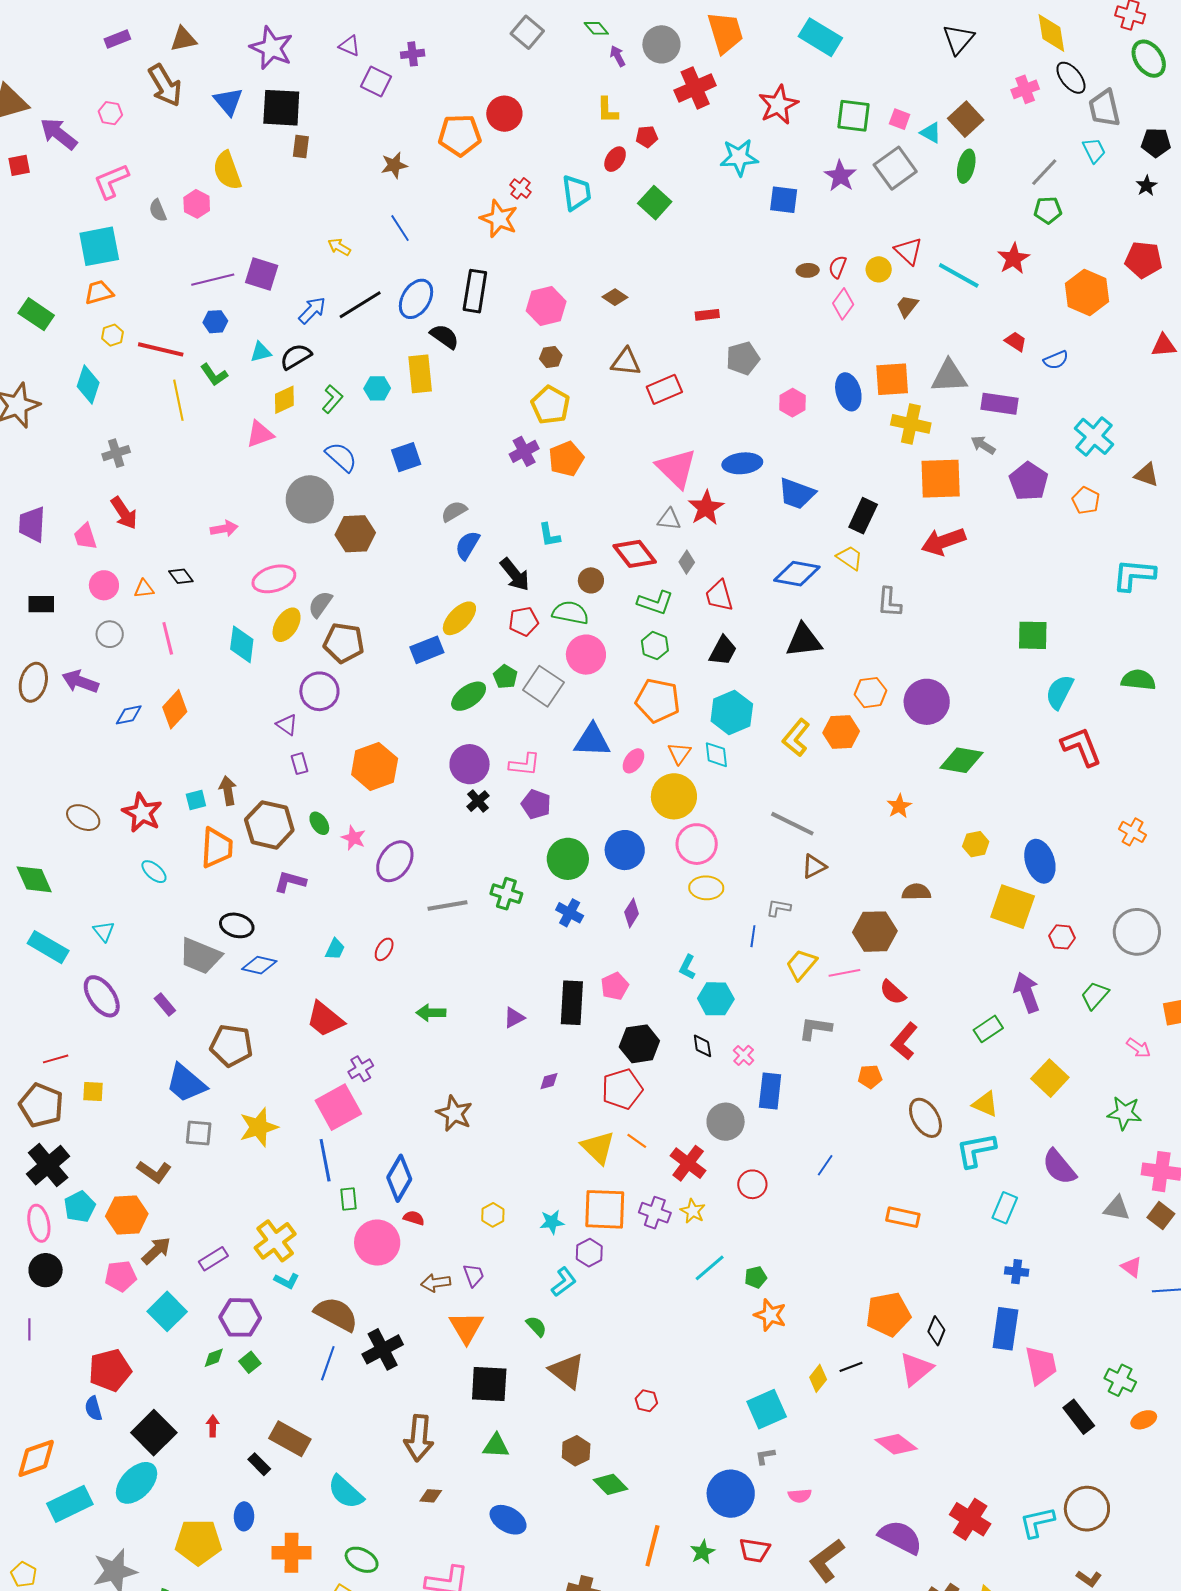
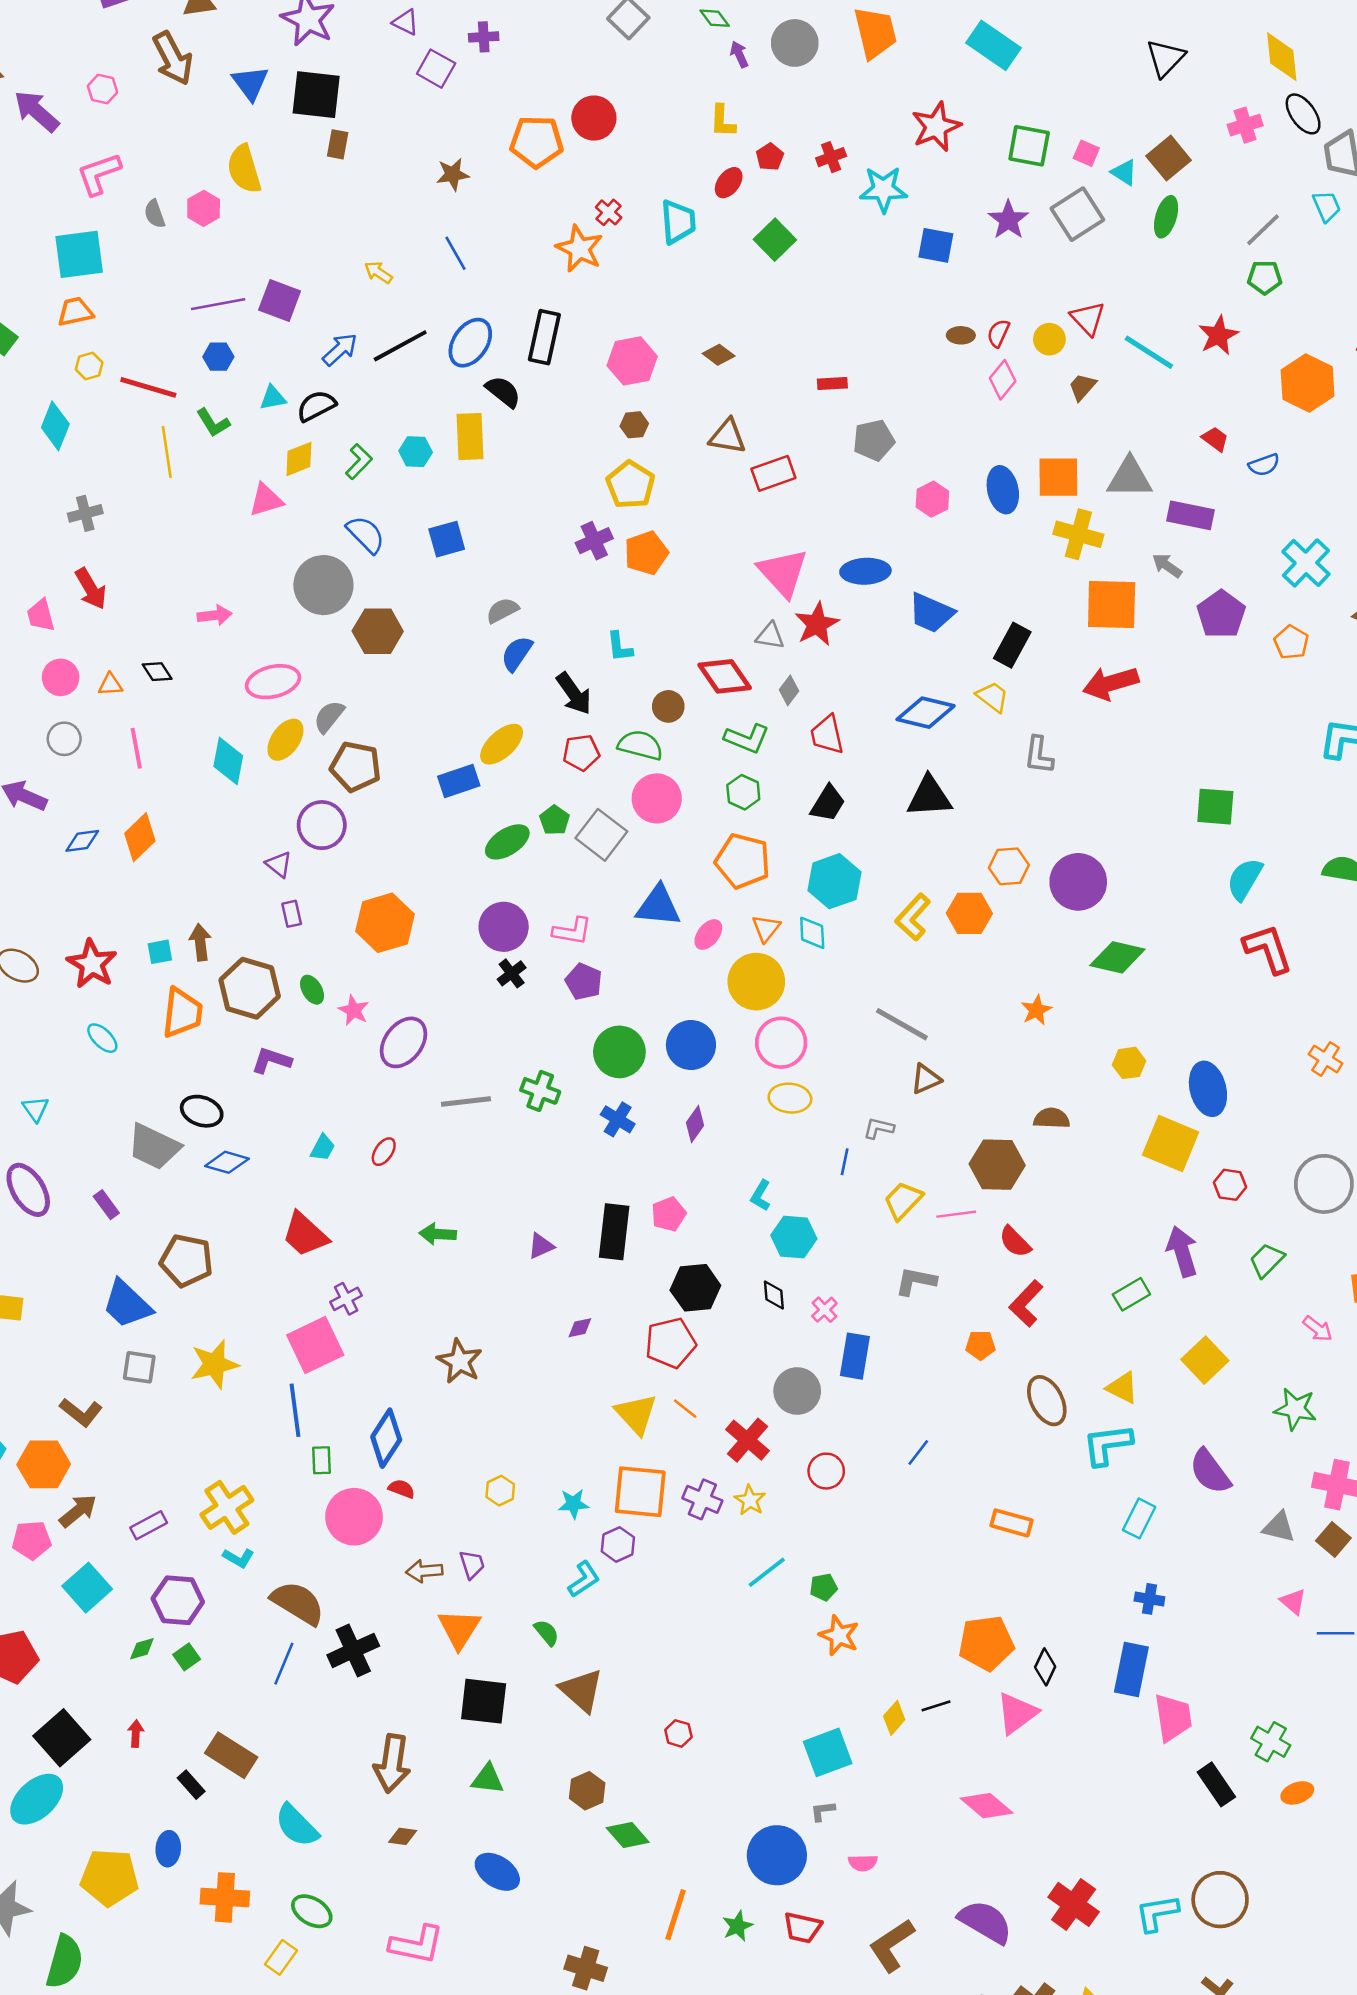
red cross: (695, 88) -> (831, 157), moved, size x0.6
red pentagon: (647, 137) -> (770, 157), turned -30

